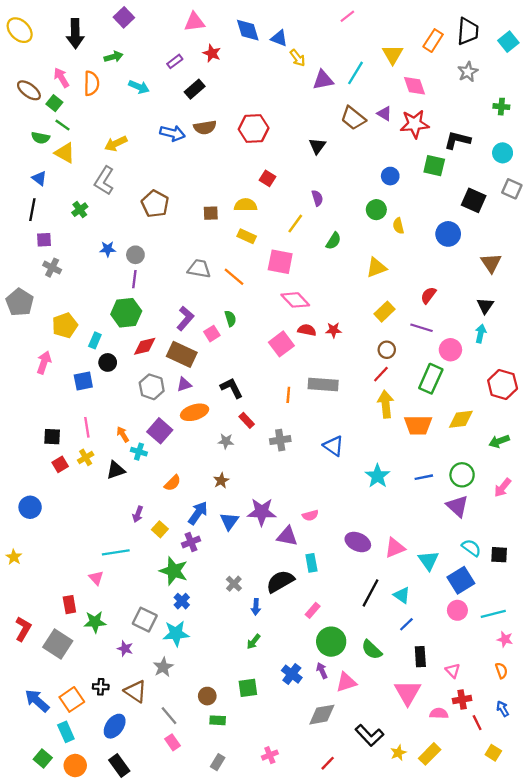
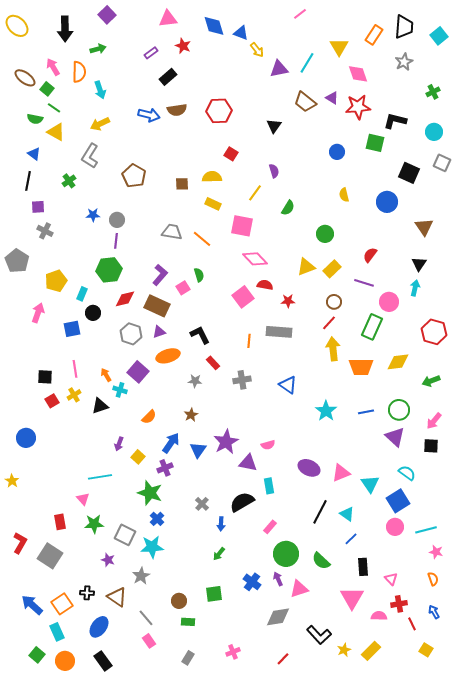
cyan arrow: (139, 87) -> (100, 90), moved, turned 48
green cross: (501, 107) -> (433, 92), turned -32
green circle: (376, 210) -> (325, 234), moved
yellow triangle: (376, 268) -> (306, 267), moved
red star: (333, 330) -> (288, 301), moved
purple star: (262, 512) -> (226, 442), turned -30
black square: (499, 555) -> (431, 446), moved
green star: (95, 622) -> (94, 524), moved

